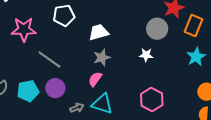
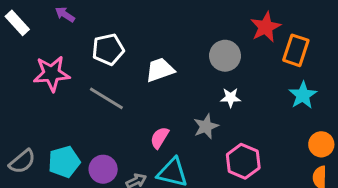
gray circle: (157, 29) -> (225, 56), moved
gray star: (102, 58) -> (206, 126), moved
gray line: (49, 60) -> (106, 98), moved
purple circle: (55, 88) -> (103, 169), moved

